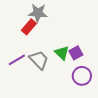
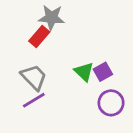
purple line: (17, 60) -> (34, 100), moved
gray trapezoid: (39, 60) -> (34, 77), moved

